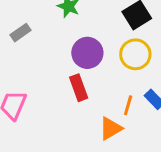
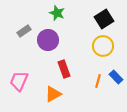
purple circle: (87, 53) -> (48, 40), moved
orange triangle: (111, 128) -> (53, 94), moved

